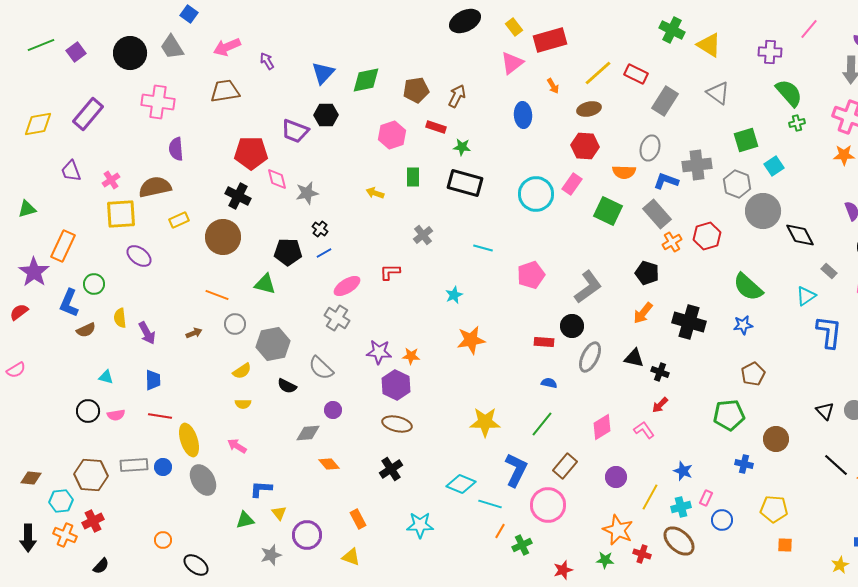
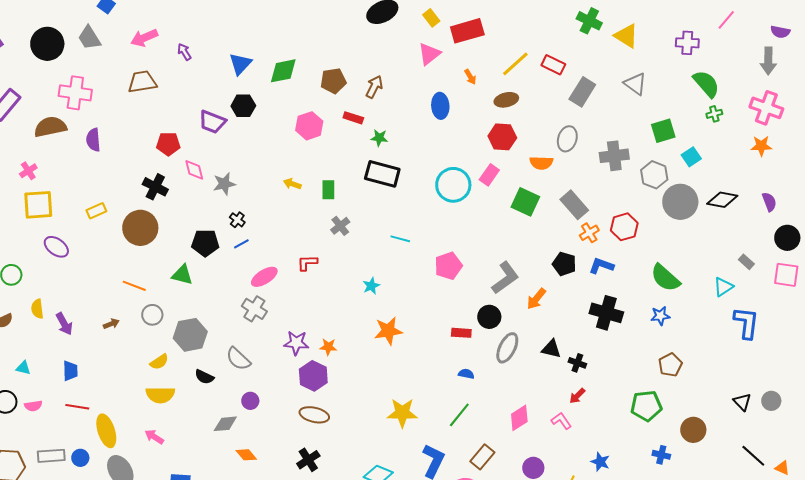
red pentagon: (251, 153) -> (168, 144), size x0.7
green rectangle: (413, 177) -> (328, 190), moved
blue L-shape: (666, 181) -> (601, 266), moved
brown semicircle: (155, 187) -> (50, 127), moved
black diamond: (800, 235) -> (722, 200), moved, turned -52
orange arrow: (643, 313) -> (536, 299), moved
yellow semicircle: (243, 404) -> (160, 395), size x1.8

